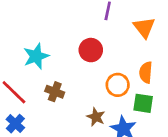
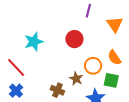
orange semicircle: (146, 72) -> (114, 58), turned -42
brown cross: (55, 92) -> (57, 90), moved
brown star: (96, 117) -> (76, 79), moved

